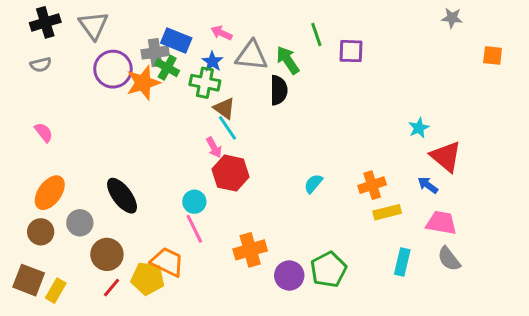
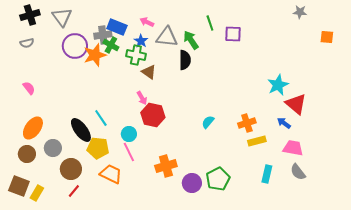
cyan line: (227, 128) -> (101, 118), moved
cyan star: (419, 128) -> (278, 85), size x1.5
yellow pentagon: (148, 279) -> (98, 148), moved

